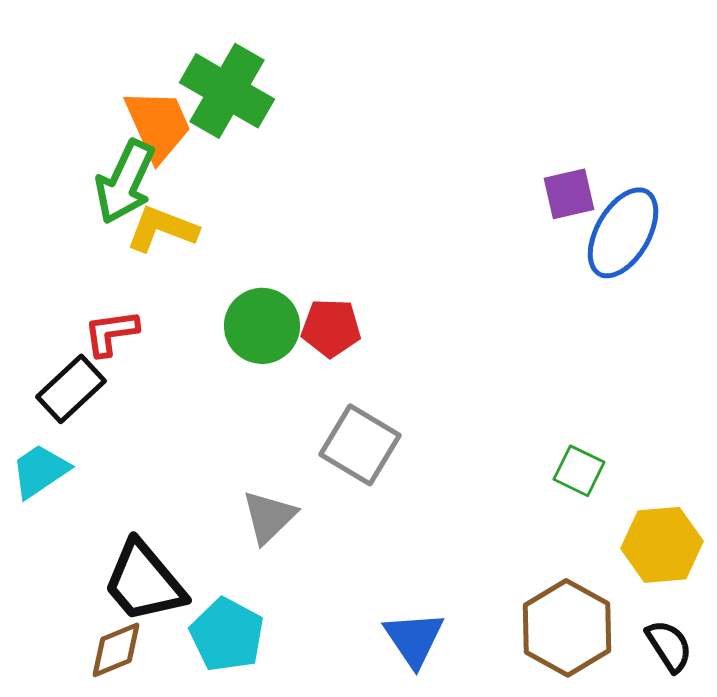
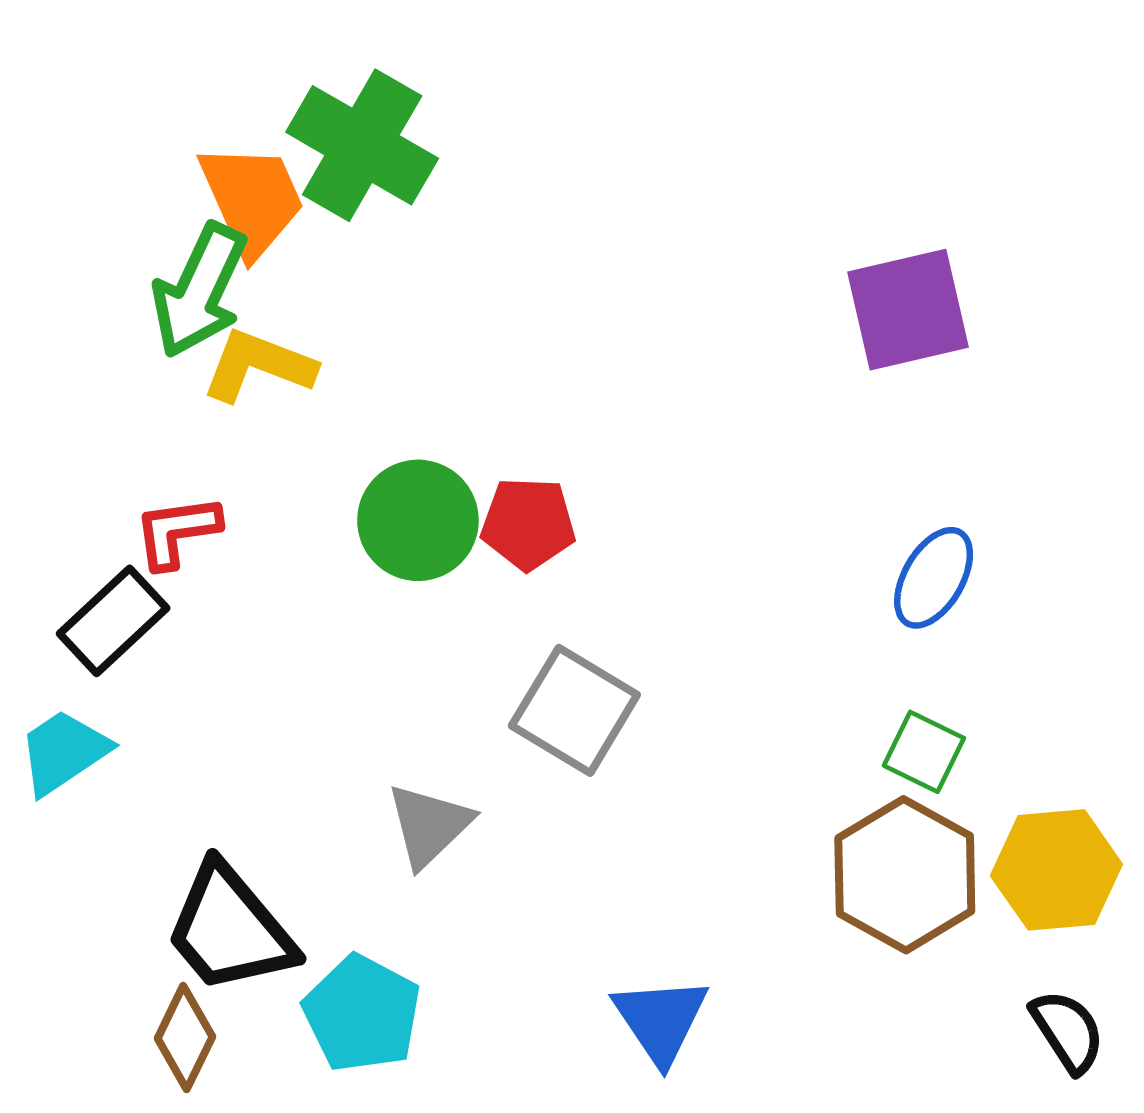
purple square: (569, 194) -> (908, 310), size x1.5
blue ellipse: (623, 233) -> (934, 578), moved, size x0.7
brown hexagon: (567, 628) -> (905, 875), moved
brown diamond: (116, 650) -> (185, 1038), turned -42

